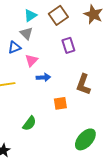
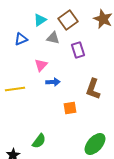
gray triangle: (26, 33) -> (53, 38), moved, turned -32
blue triangle: (14, 47) -> (21, 39), moved
green semicircle: (29, 123) -> (39, 141), moved

